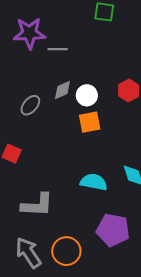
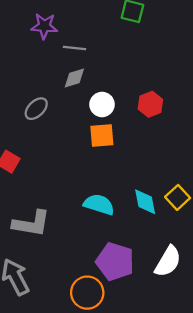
purple star: (29, 33) -> (44, 26), size x0.7
gray diamond: (62, 90) -> (74, 78), moved
orange circle: (66, 251) -> (87, 293), moved

